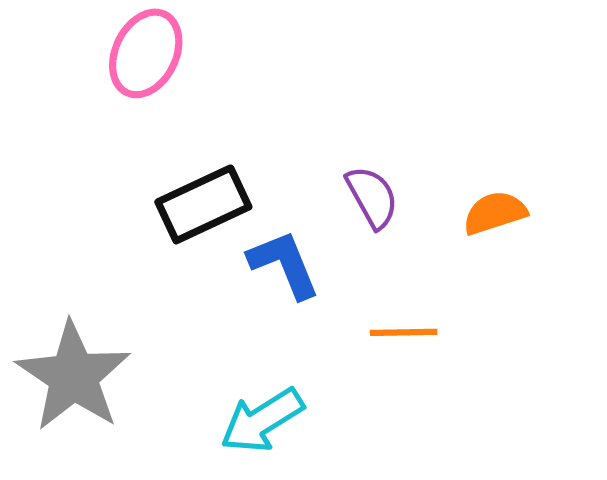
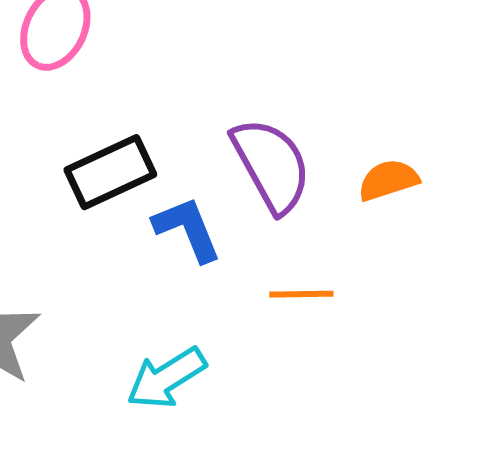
purple semicircle: (372, 197) -> (271, 165), size x1.6

